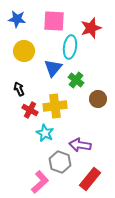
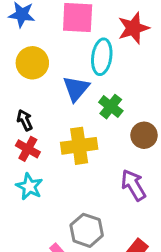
red cross: (30, 110) -> (28, 149), moved
cyan star: (45, 133) -> (29, 187), moved
purple arrow: (80, 145) -> (133, 185), moved, turned 50

